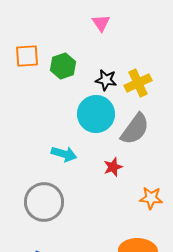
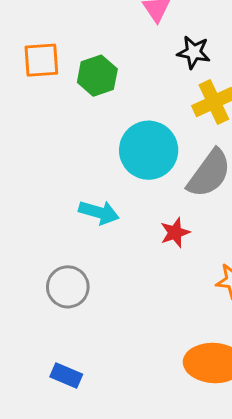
black star: (106, 80) -> (194, 52), moved
gray circle: (44, 202) -> (68, 287), size x0.7

